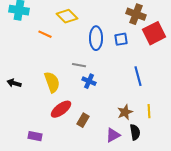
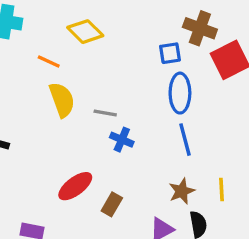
blue ellipse: (96, 38) -> (180, 93), moved
blue square: (121, 39) -> (170, 53), moved
blue line: (138, 76) -> (185, 140), moved
yellow semicircle: (52, 82) -> (62, 100), moved

